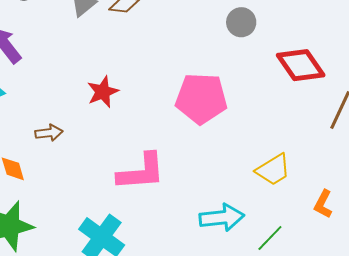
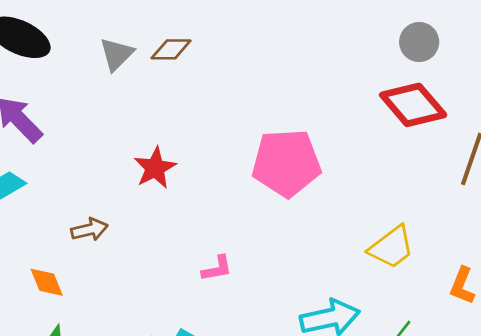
gray circle: (241, 22) -> (419, 42), moved
pink L-shape: (141, 172) -> (217, 268), size x0.5

